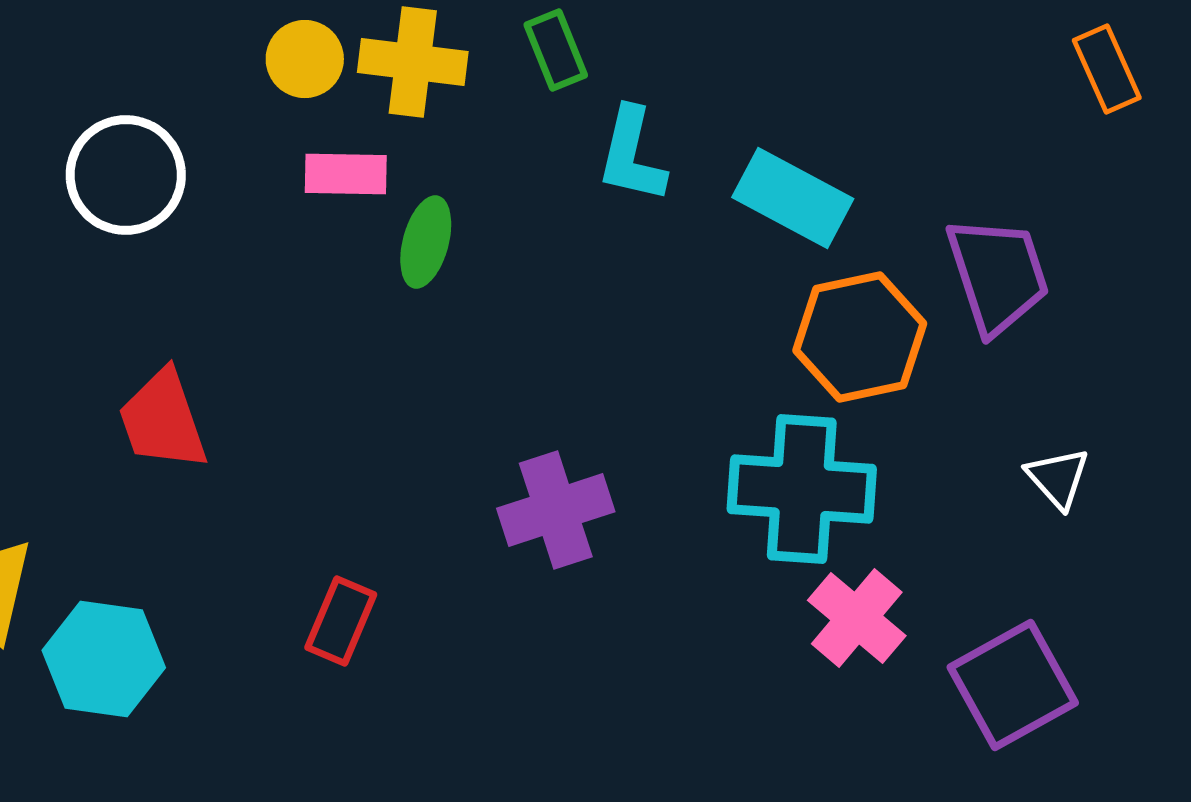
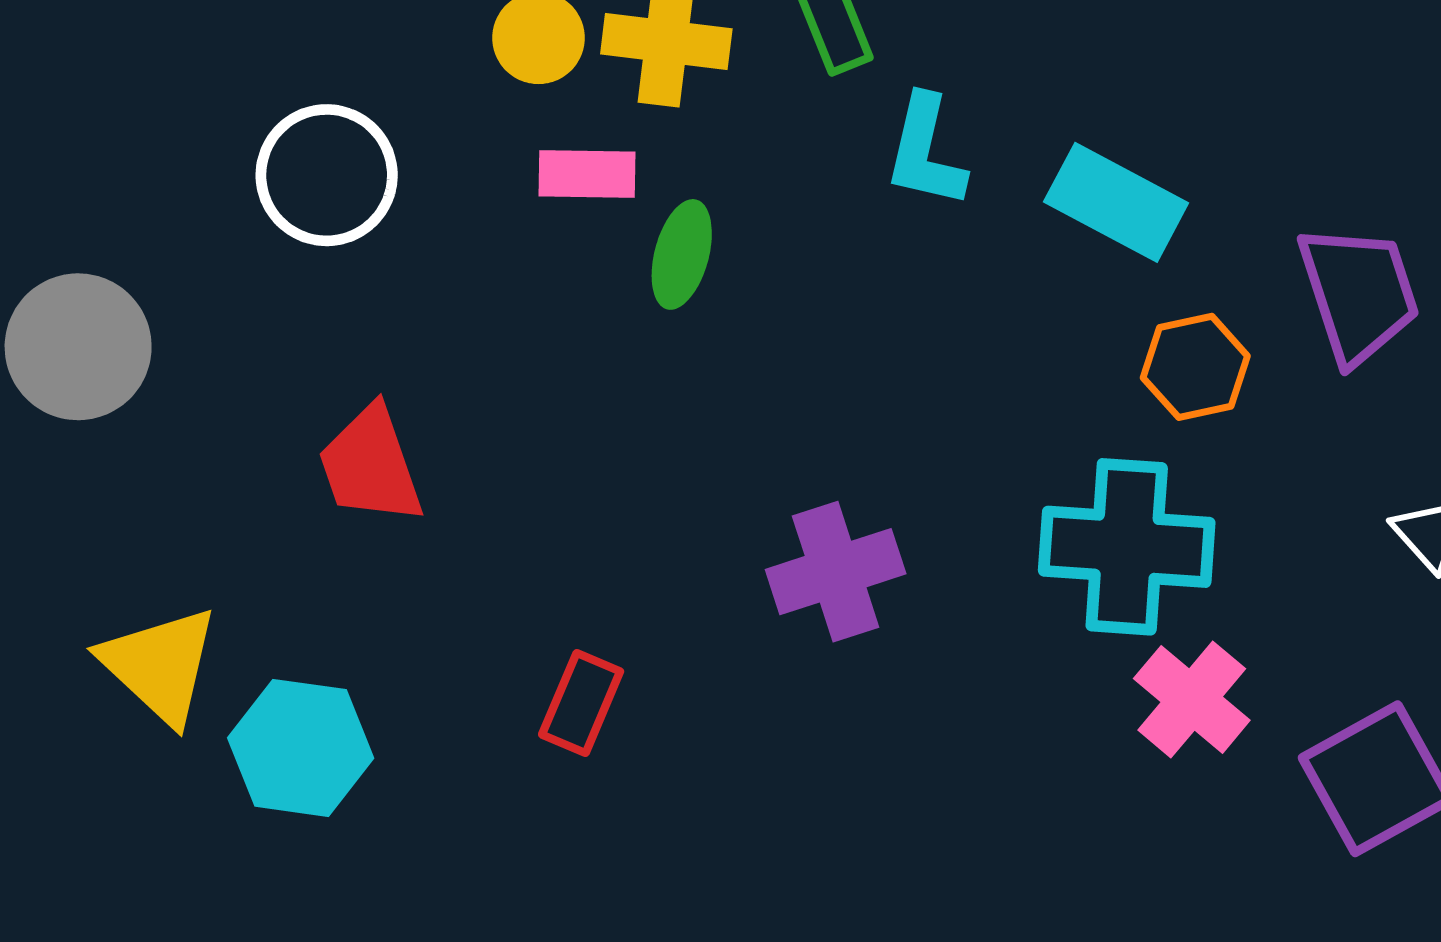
orange hexagon: (860, 337) -> (1195, 367), size x0.7

